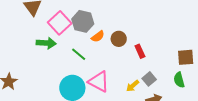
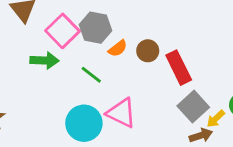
red rectangle: (140, 51) -> (179, 68), size x1.6
gray square: (149, 79) -> (193, 107), size x1.5
yellow arrow: (133, 86) -> (216, 119), moved

